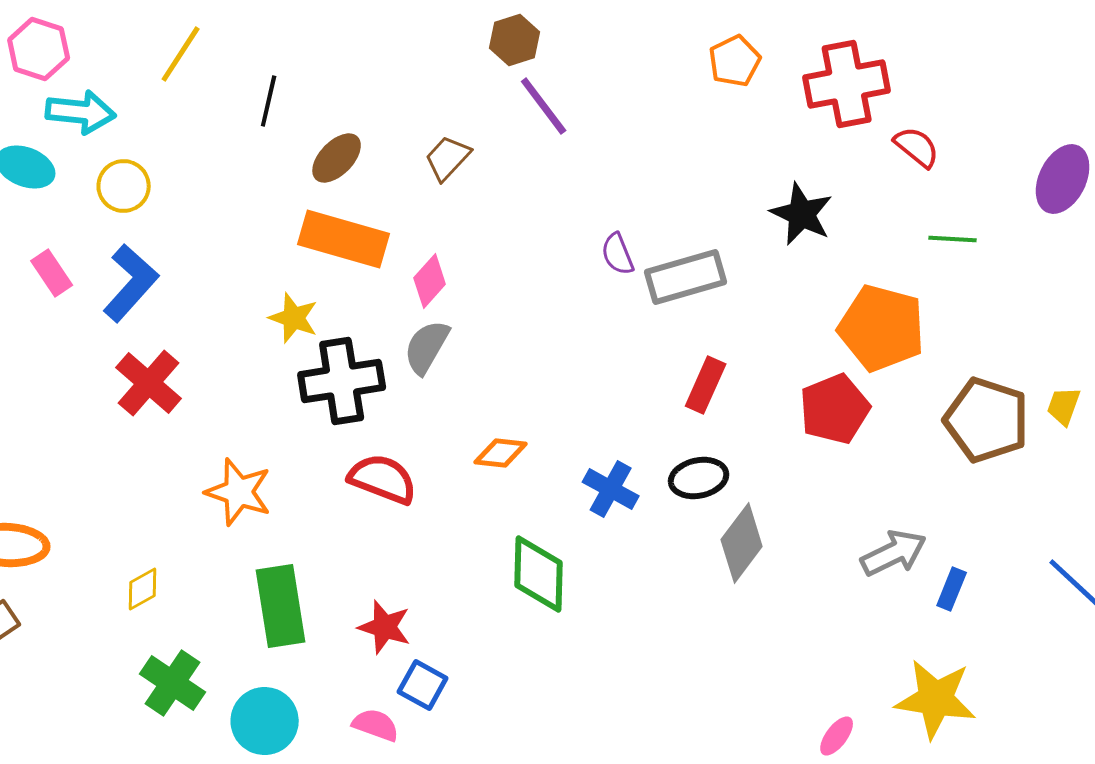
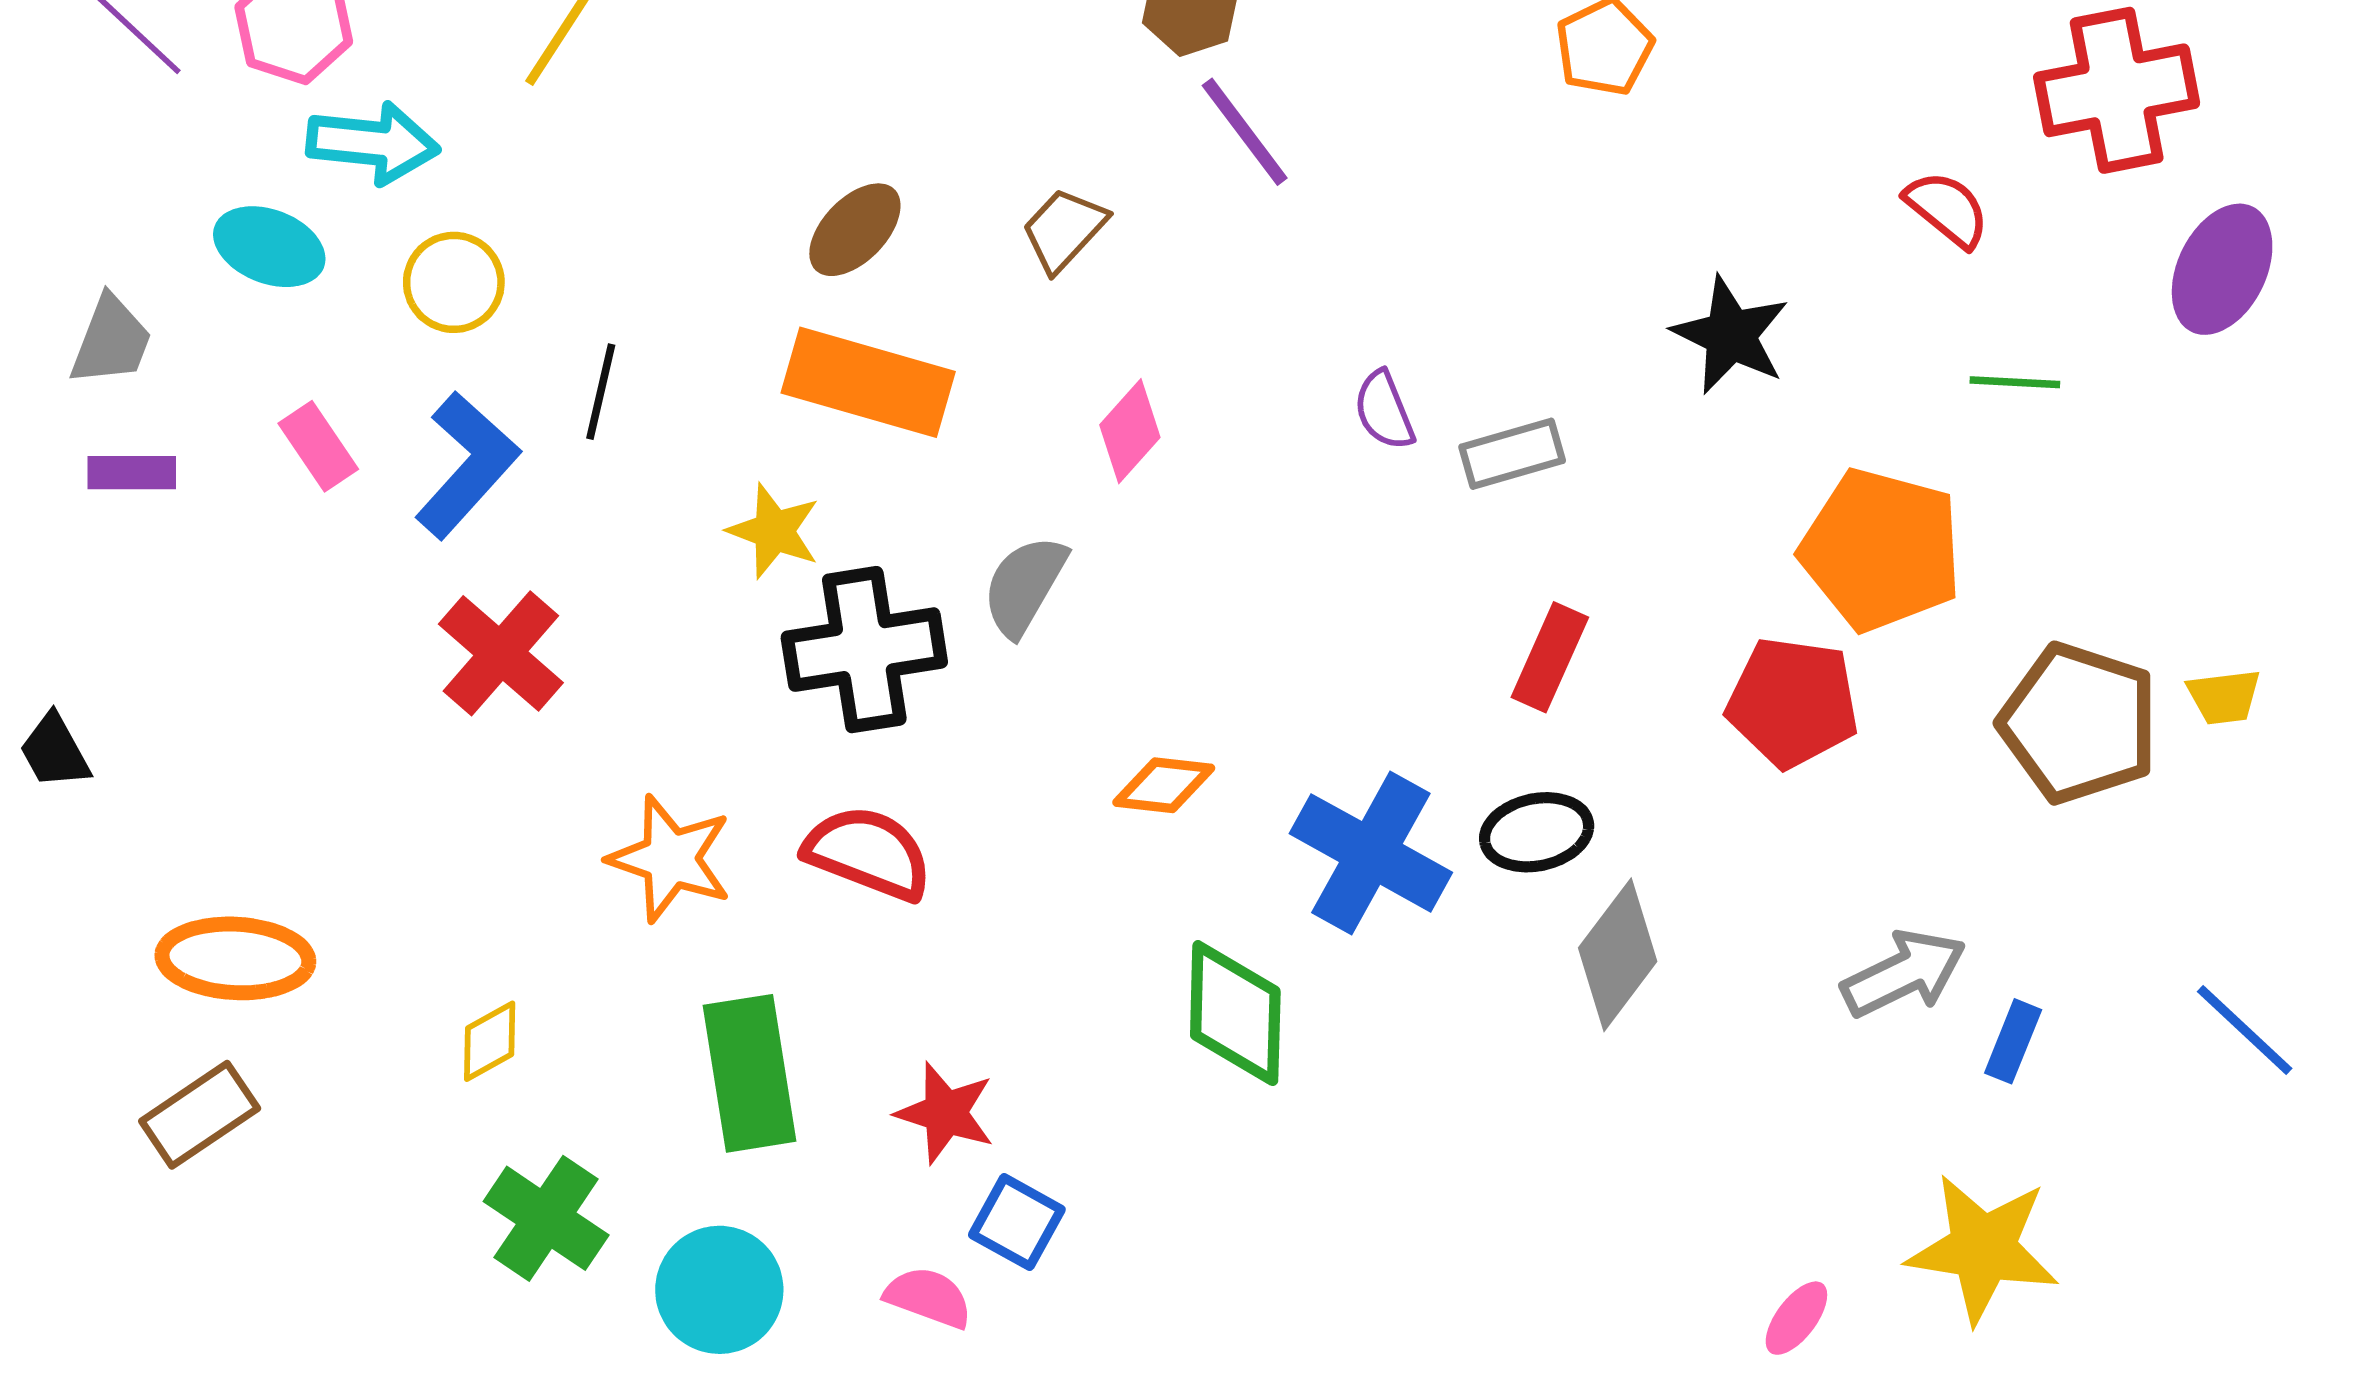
red cross: (847, 84) -> (2117, 90), moved
black line: (269, 101) -> (601, 392), moved
gray rectangle: (686, 277) -> (1512, 454), size x0.7
pink diamond: (430, 281) -> (1130, 431), moved
yellow trapezoid: (1064, 406) -> (2224, 697), turned -117
red pentagon: (835, 409) -> (1793, 702), turned 30
red semicircle: (383, 479) -> (868, 853), moved
blue cross: (611, 489) -> (1371, 853), size x1.5

